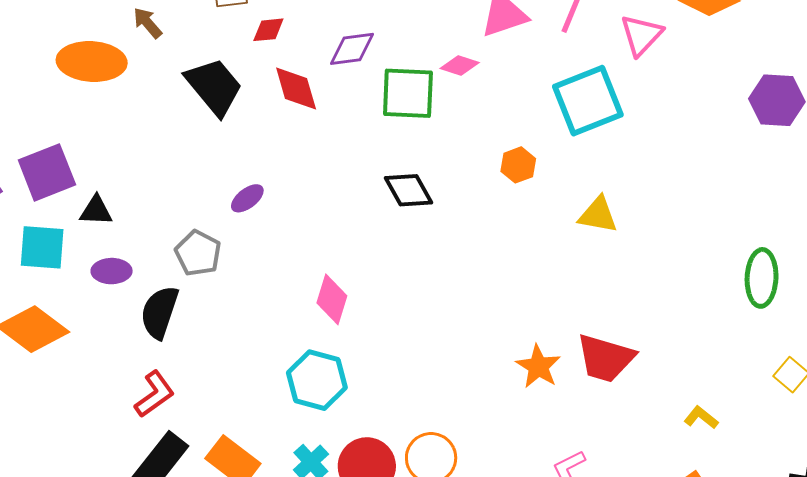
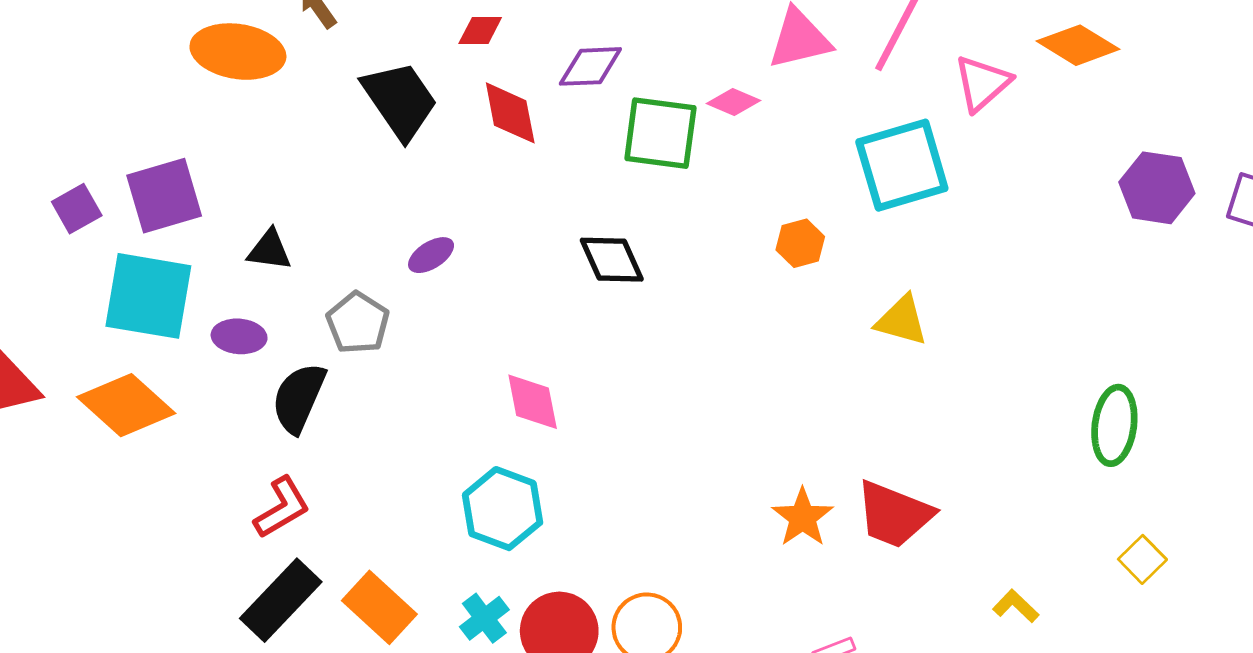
black diamond: (409, 190) -> (612, 260), moved
black triangle: (96, 211) -> (269, 250), moved
cyan square: (42, 247) -> (148, 296), size x1.4
pink diamond: (332, 299) -> (533, 402), turned -33

